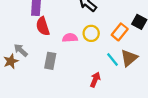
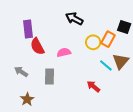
yellow circle: (91, 33) -> (93, 42), moved
brown star: (11, 61) -> (27, 99), moved
red arrow: (95, 80) -> (93, 86), turned -64

